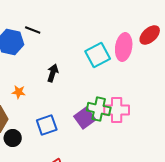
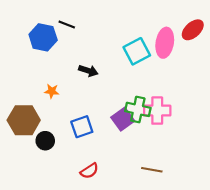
black arrow: (53, 73) -> (88, 71), turned 90

